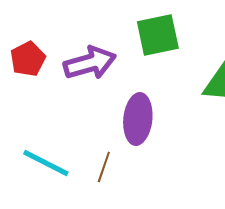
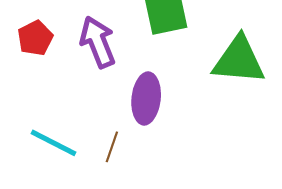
purple arrow: (90, 63) -> (98, 42), turned -96

